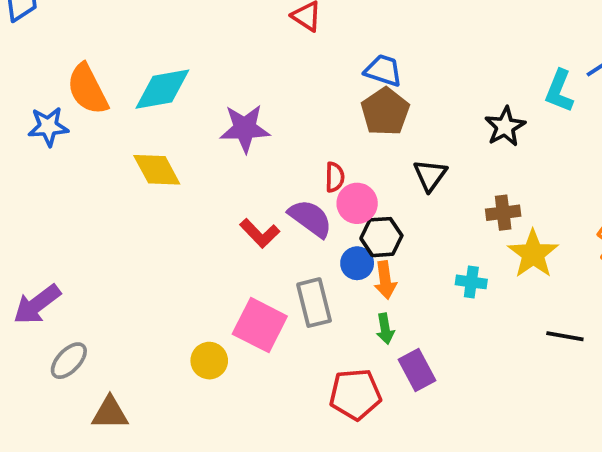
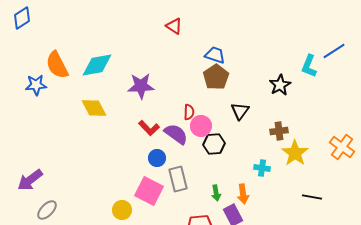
red L-shape: (260, 233) -> (149, 128), moved
blue circle: (357, 263) -> (157, 158), moved
orange arrow: (385, 280) -> (243, 194), moved

